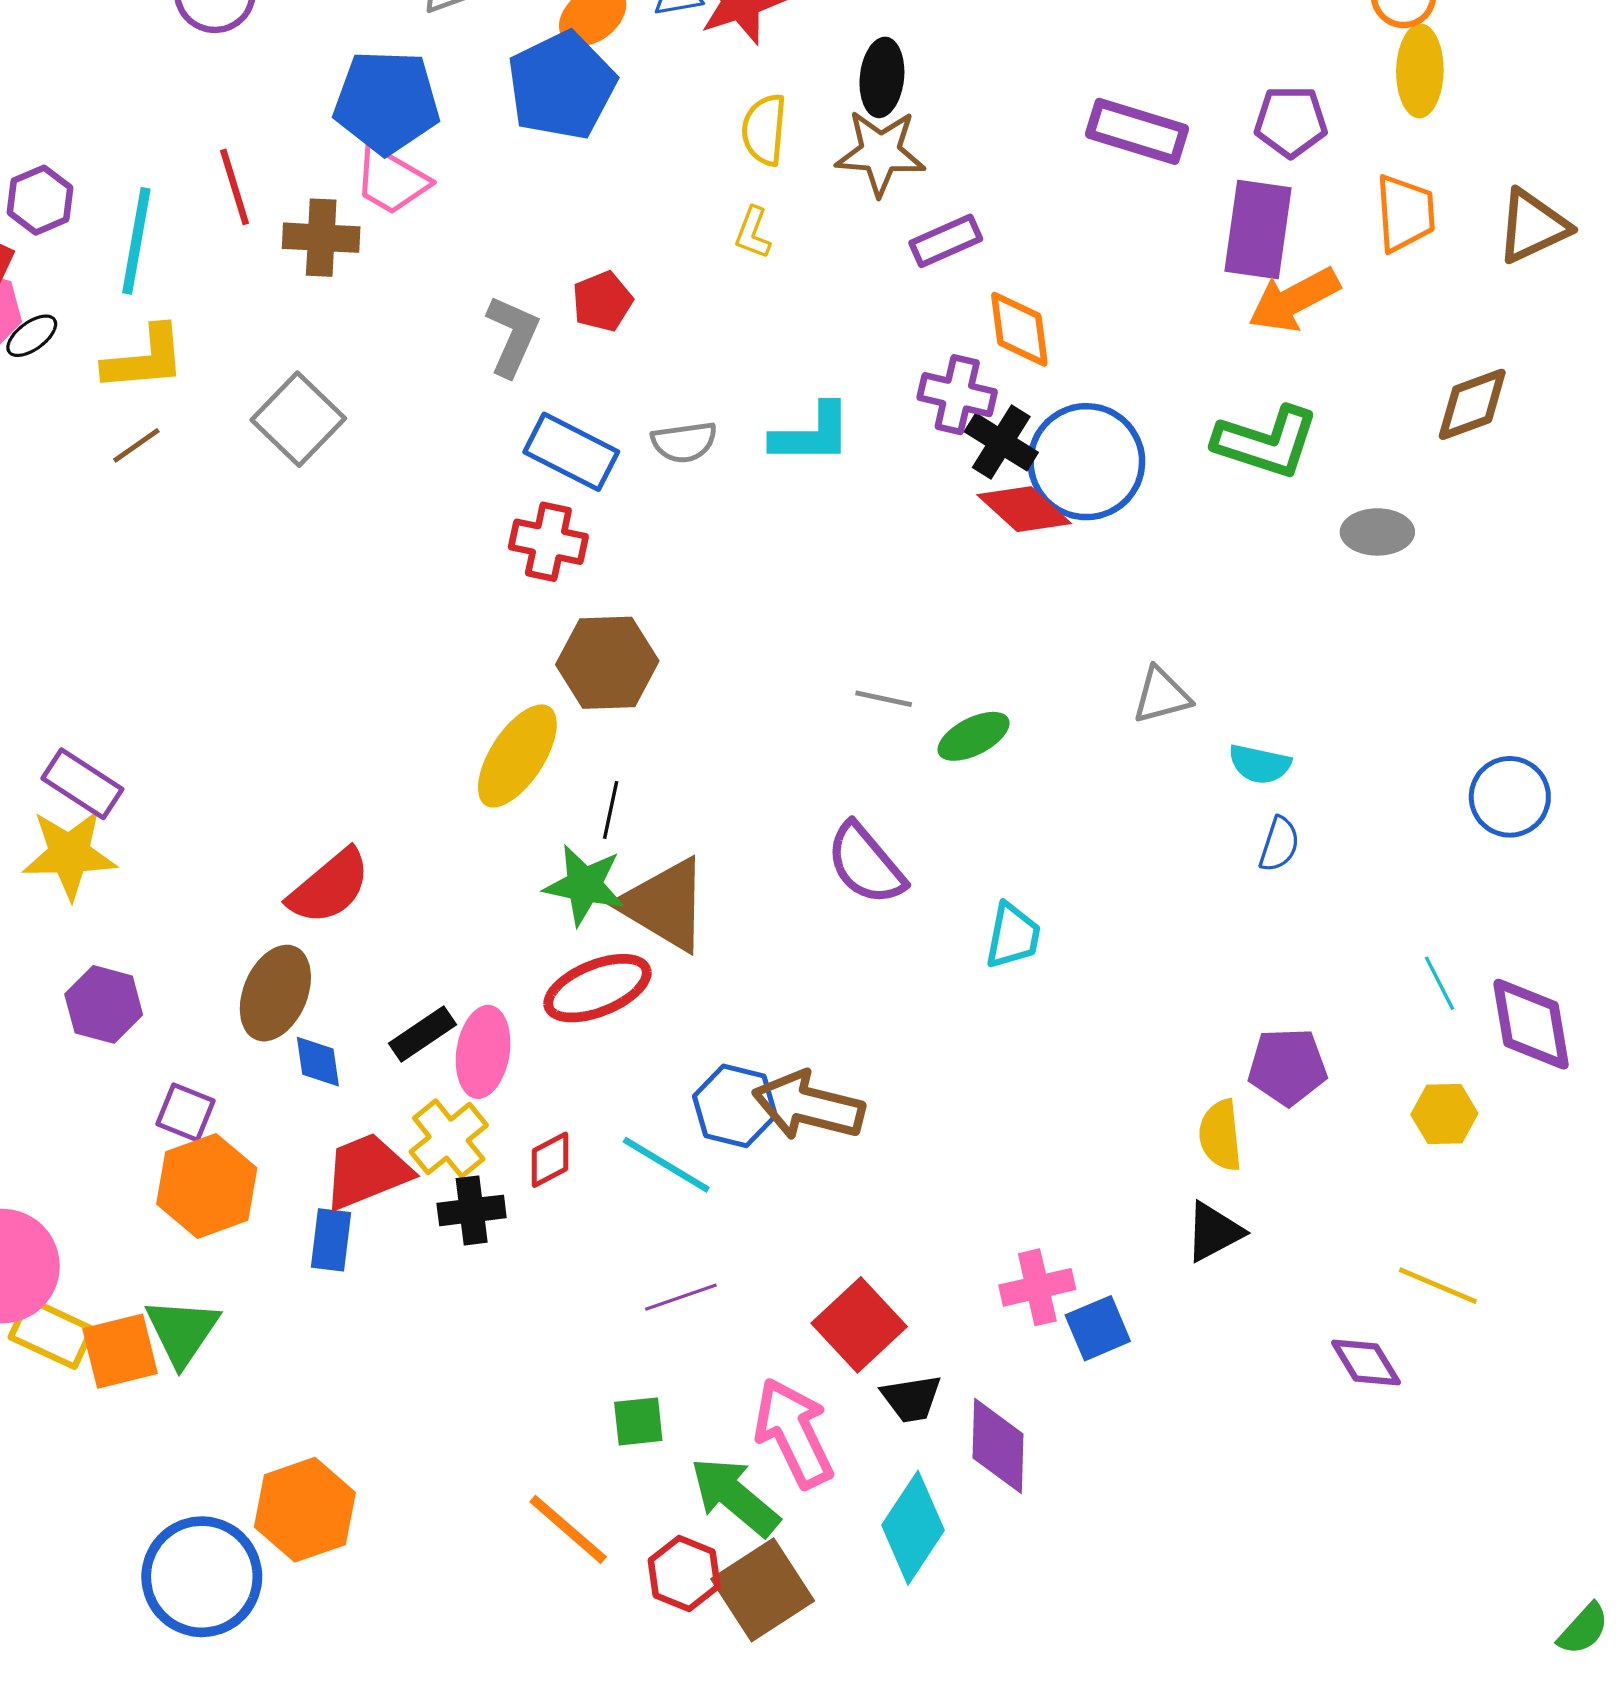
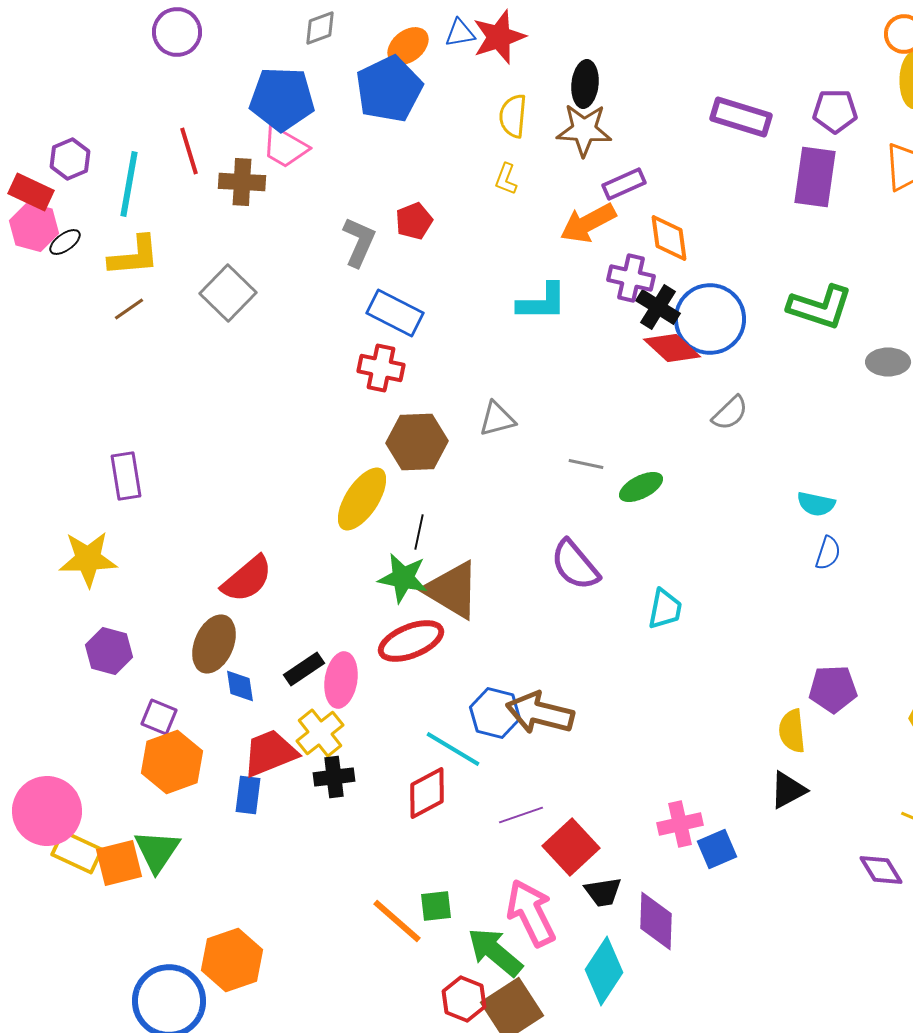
orange arrow: (1294, 300) -> (588, 223), moved
gray semicircle: (684, 442) -> (730, 413), moved, turned -36
gray triangle: (1162, 695) -> (497, 419), moved
purple rectangle: (82, 784) -> (126, 476), moved, turned 48
red diamond: (550, 1160) -> (427, 793), moved, size x1.5
purple line: (681, 1297) -> (521, 815), moved
orange line: (568, 1529) -> (397, 921), moved

